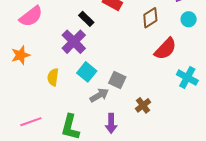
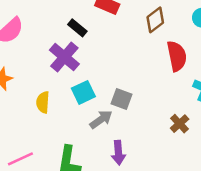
red semicircle: (165, 49) -> (177, 56), turned -50
cyan square: (87, 72) -> (83, 92), turned 30
brown cross: (143, 105) -> (180, 124), moved

